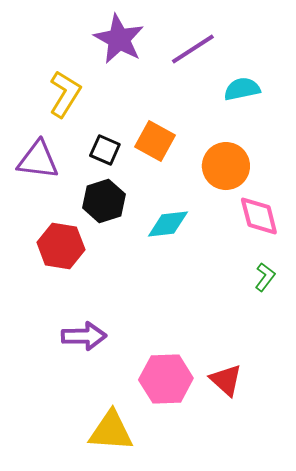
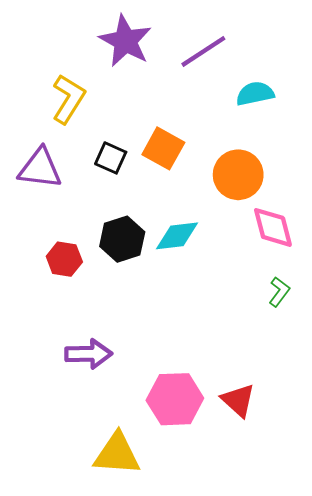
black hexagon: (104, 201) -> (122, 239), moved
red hexagon: (61, 246) -> (64, 259), size x0.7

